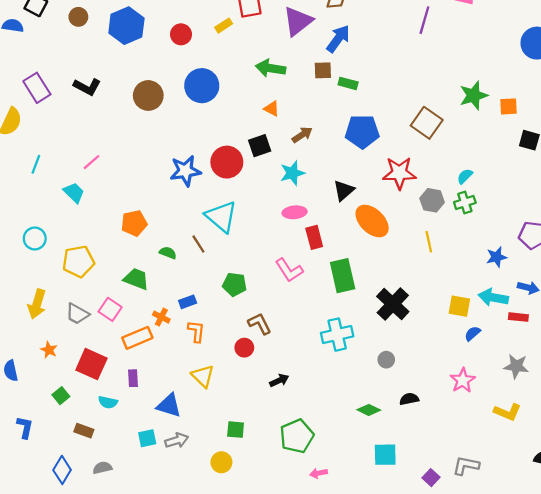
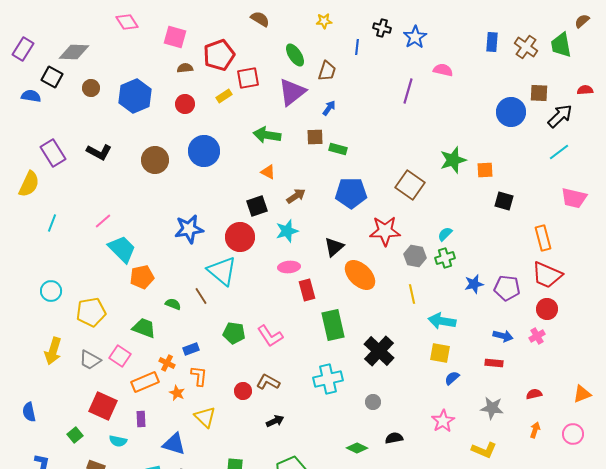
blue arrow: (338, 39) -> (329, 108), size x0.6
red circle: (227, 162) -> (240, 237), moved
cyan trapezoid: (74, 193) -> (122, 249), moved, size x1.4
blue star: (497, 257) -> (474, 284), moved
pink L-shape: (289, 270) -> (270, 336), moved
cyan arrow: (493, 297) -> (442, 321), moved
brown L-shape: (260, 324) -> (268, 382), moved, turned -35
orange star: (49, 350) -> (177, 393), moved

